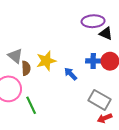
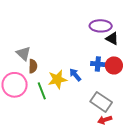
yellow star: (46, 61) -> (57, 79), moved
green line: (31, 105) -> (42, 91), moved

